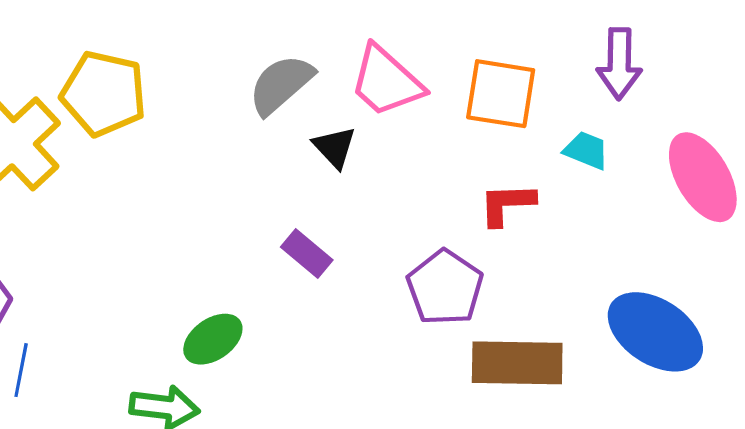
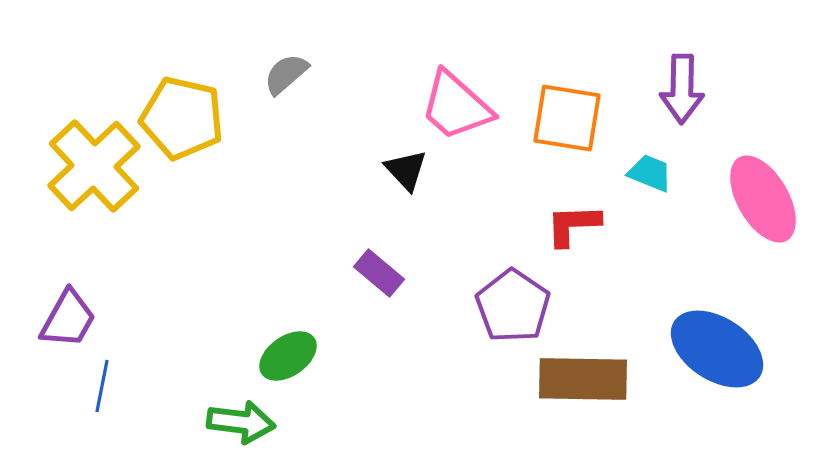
gray semicircle: (281, 84) -> (286, 74), moved, size x0.7

